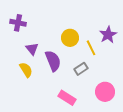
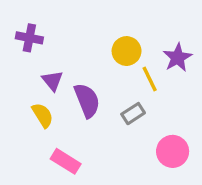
yellow circle: (70, 38) -> (127, 51), moved
pink rectangle: (67, 98) -> (66, 161), moved

